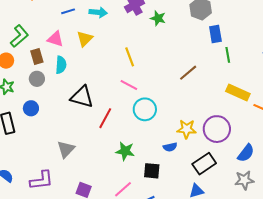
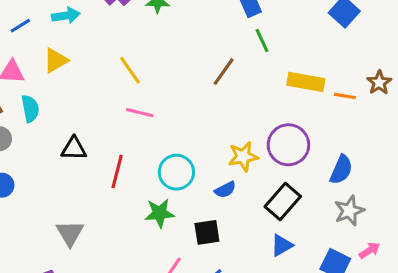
yellow triangle: (85, 39) -> (56, 60), turned 30
green line: (228, 55) -> (262, 40), moved
black triangle: (82, 97) -> (74, 149), size x0.7
cyan circle: (145, 109) -> (176, 172), moved

